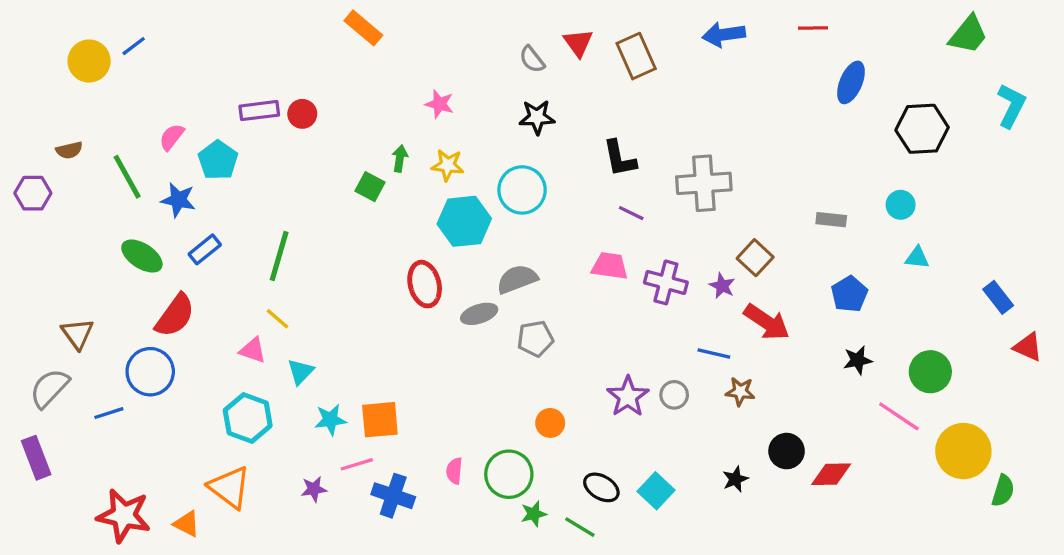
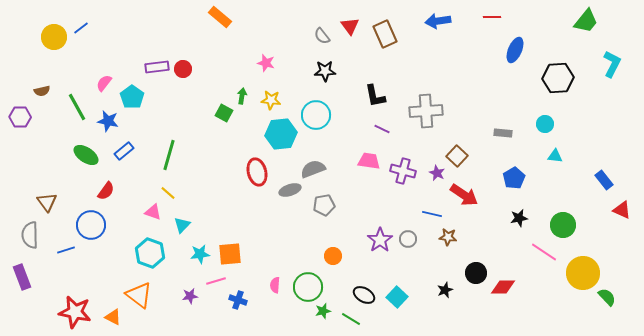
red semicircle: (175, 316) -> (106, 191), size x0.7
gray semicircle: (49, 388) -> (30, 235), turned -44
green semicircle: (1003, 491) -> (607, 297), turned -60
blue cross: (393, 496) -> (238, 300), size x0.7

